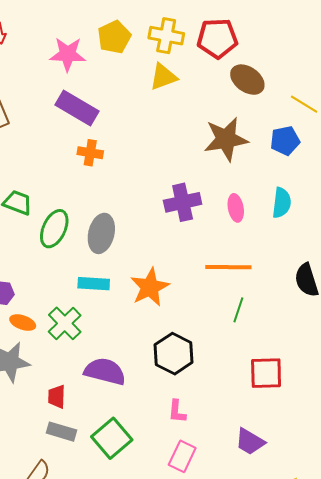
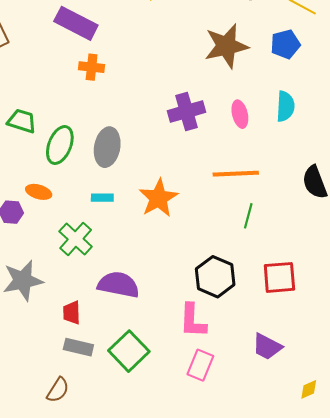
cyan rectangle: (94, 284) -> (102, 198), size x0.7
orange ellipse: (23, 323) -> (39, 192), moved
black hexagon: (174, 354) -> (215, 277), moved
pink L-shape: (177, 412) -> (193, 321), size x1.5

